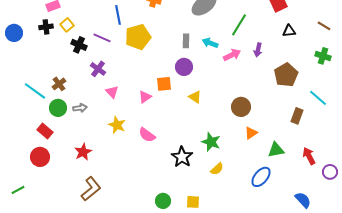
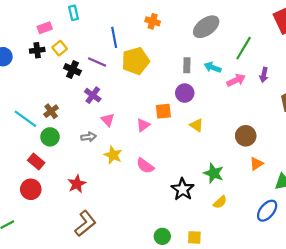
gray arrow: (80, 108) -> (88, 137), moved

